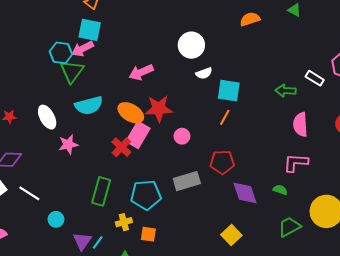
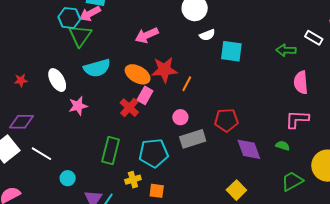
orange line: (225, 117) -> (187, 84), moved
pink rectangle: (138, 135) -> (145, 95), size x0.7
pink circle: (182, 136) -> (180, 117), moved

